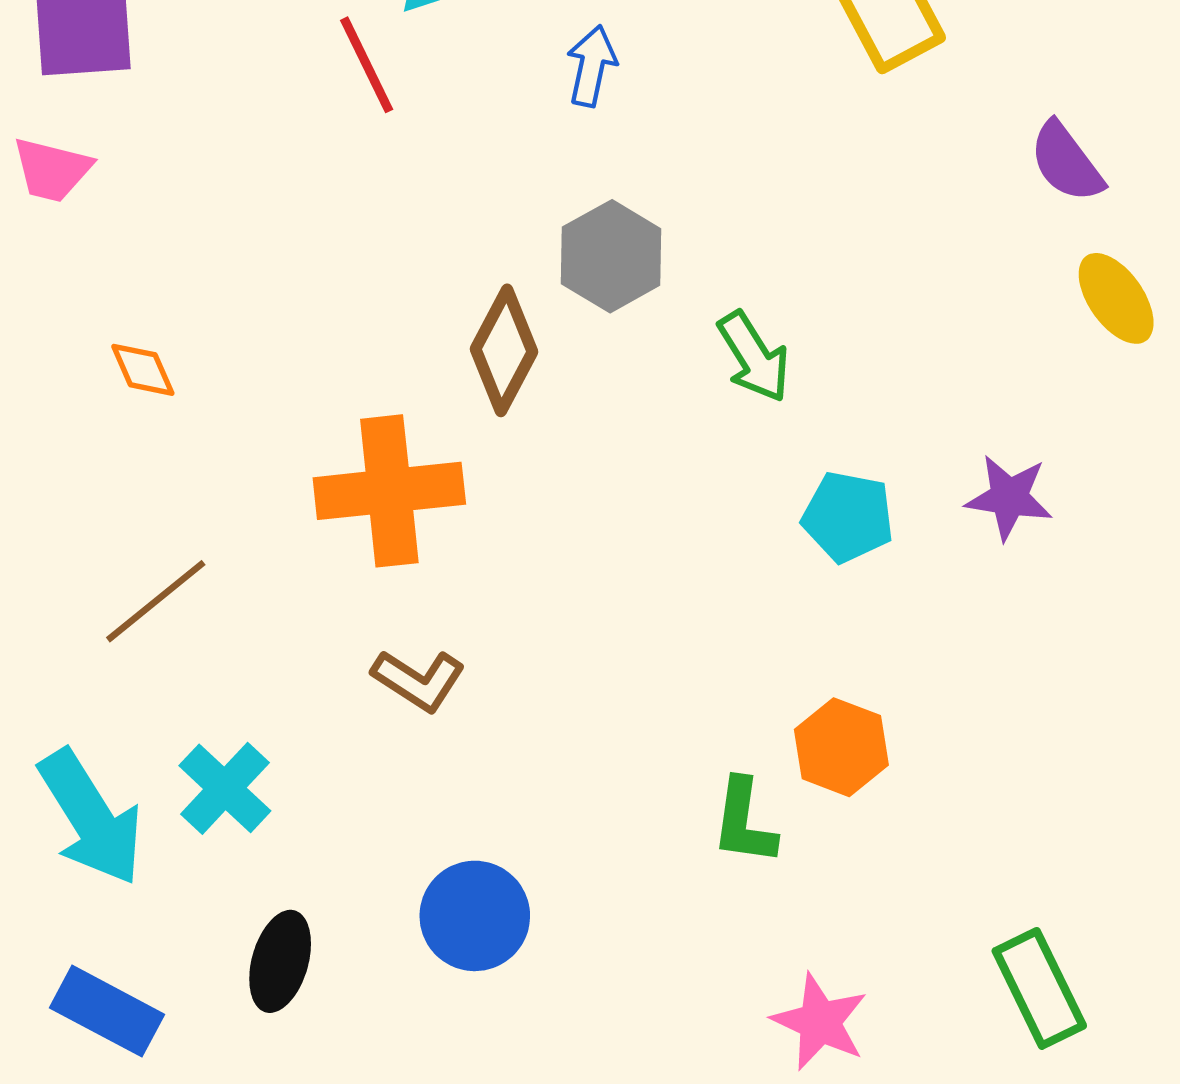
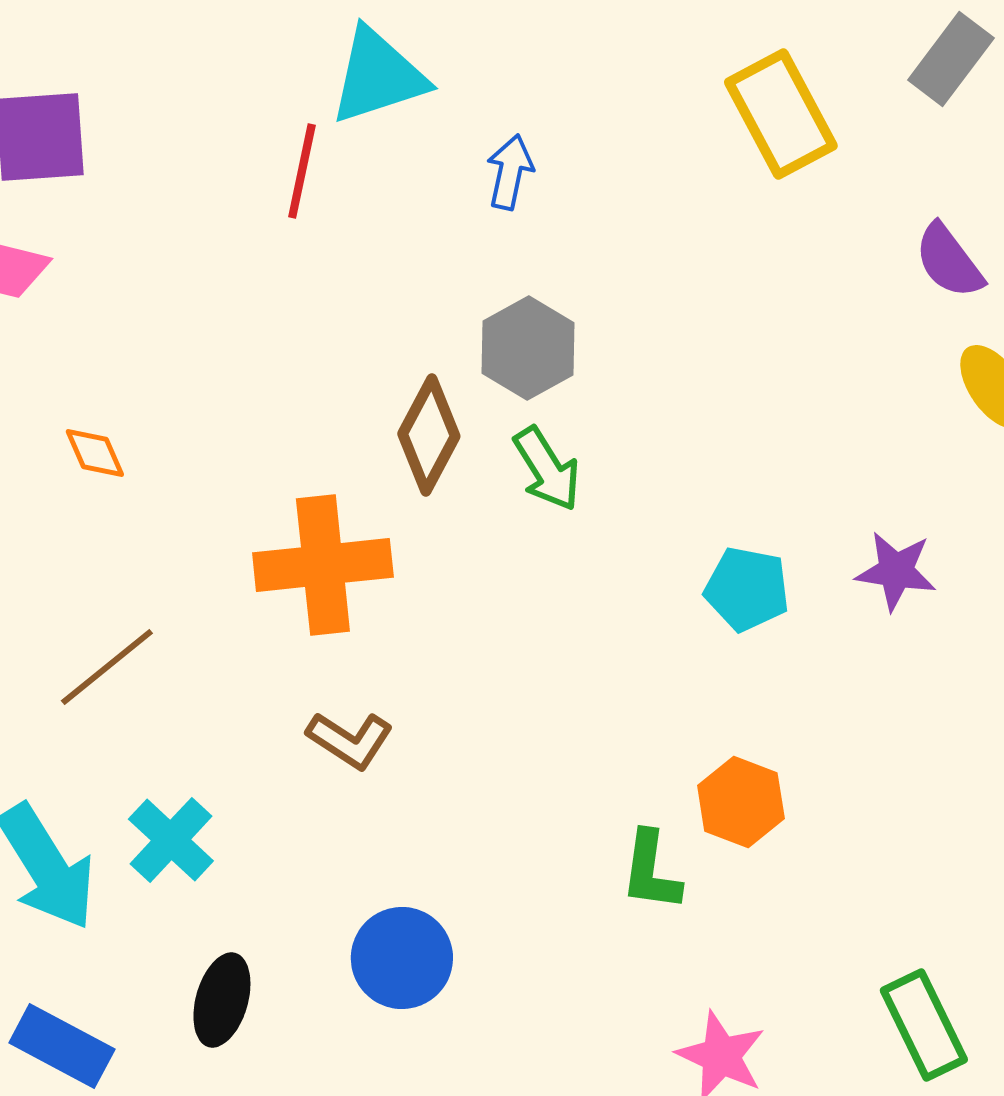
red line: (367, 65) -> (302, 171), turned 38
green arrow: (754, 357) -> (547, 469), moved

